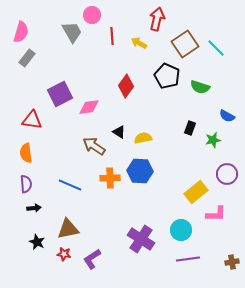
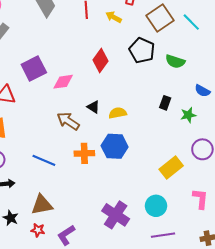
pink L-shape: (216, 214) -> (200, 199), moved, turned -85

